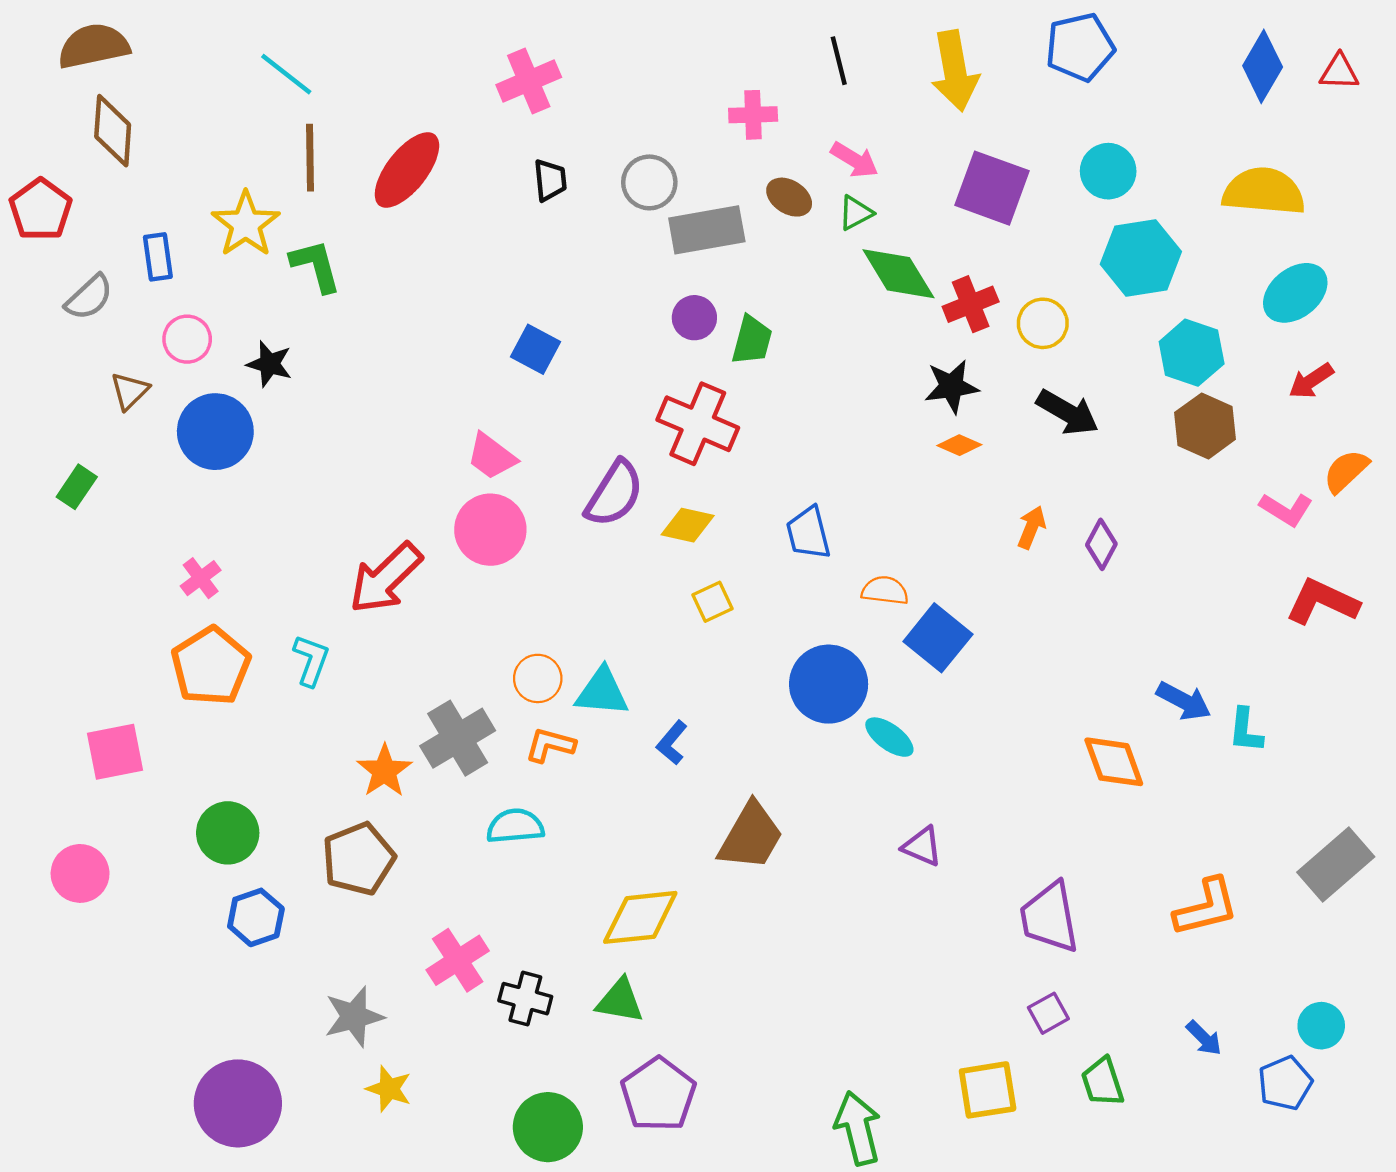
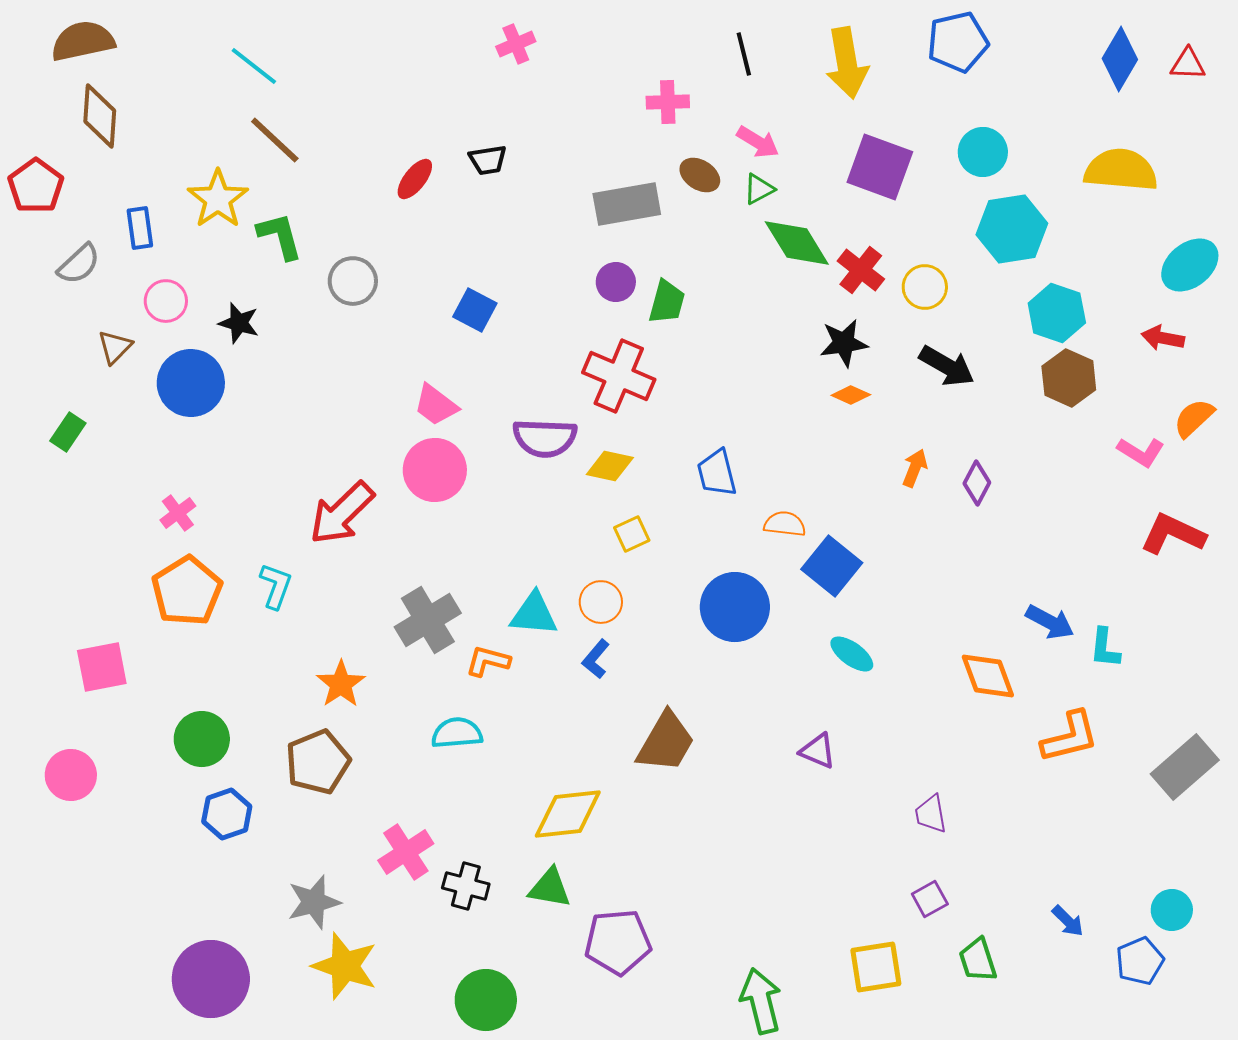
pink cross: (529, 81) -> (516, 44), moved, size x0.7
brown line: (310, 158) -> (275, 140), turned -46
red ellipse: (407, 170) -> (415, 179), moved, size x0.6
black trapezoid: (550, 180) -> (488, 160), turned 87
gray circle: (649, 182) -> (353, 281), moved
cyan ellipse: (1295, 293) -> (1190, 265), moved
red cross: (971, 304) -> (861, 270), turned -30
red arrow: (1311, 381) -> (1163, 338), turned 45
purple semicircle: (614, 494) -> (545, 438), turned 60
orange circle: (538, 678) -> (601, 602), moved
cyan ellipse: (889, 737) -> (852, 654), moved
gray cross: (458, 738) -> (428, 620), moved
orange L-shape: (1206, 907) -> (1070, 737), moved
purple trapezoid: (1050, 917) -> (931, 814), size x0.6
yellow star: (389, 1089) -> (345, 966), size x1.6
purple pentagon: (658, 1094) -> (618, 942), moved, turned 30

